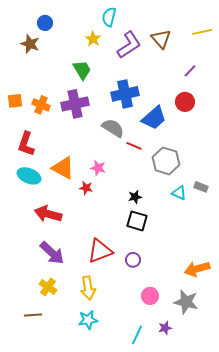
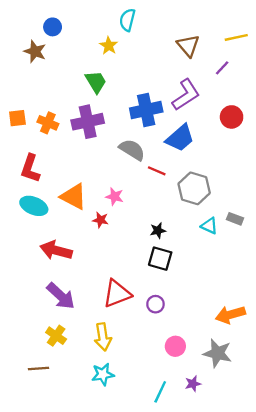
purple L-shape: (129, 45) -> (186, 95), moved
purple line: (190, 71) -> (222, 68), moved
red circle: (185, 102) -> (232, 117), moved

